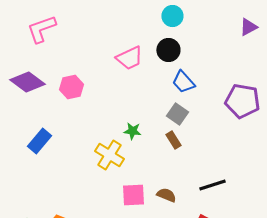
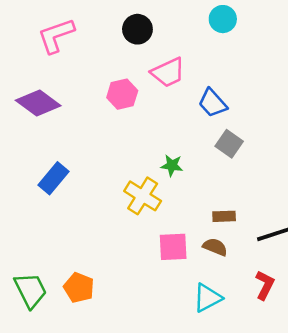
black circle: (168, 50) -> (137, 29), moved
blue trapezoid: (183, 82) -> (213, 103), moved
pink hexagon: (71, 87) -> (122, 94), moved
brown rectangle: (173, 140) -> (224, 216), moved, turned -60

